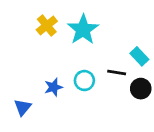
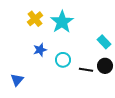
black line: (117, 72) -> (86, 70), moved
blue star: (54, 87) -> (40, 50), moved

